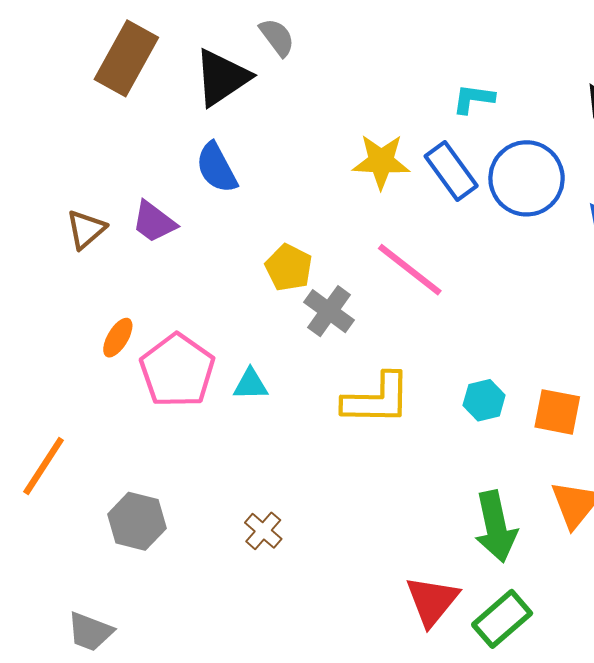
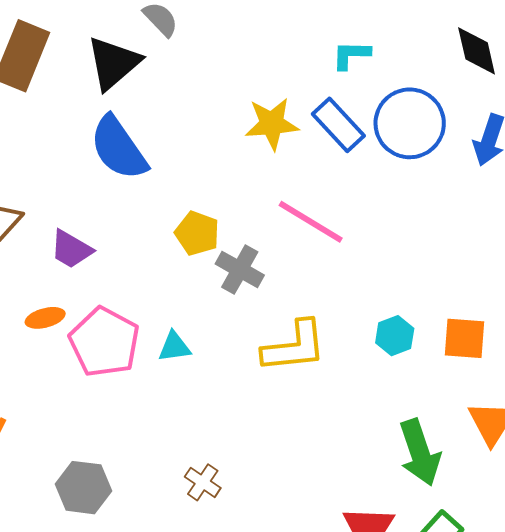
blue semicircle: (217, 168) -> (119, 148), size x1.4
purple trapezoid: (154, 222) -> (71, 249), moved
orange ellipse: (118, 338) -> (45, 318), turned 51

